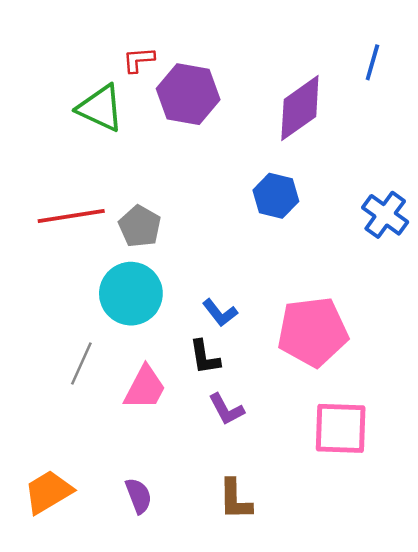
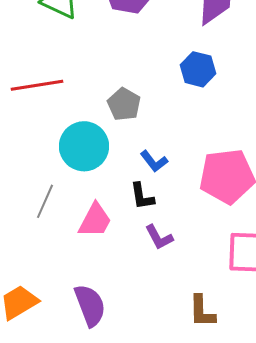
gray pentagon: (140, 226) -> (124, 104), moved
purple semicircle: (139, 496) -> (90, 305), size x1.5
brown L-shape: (235, 500) -> (202, 311), moved

